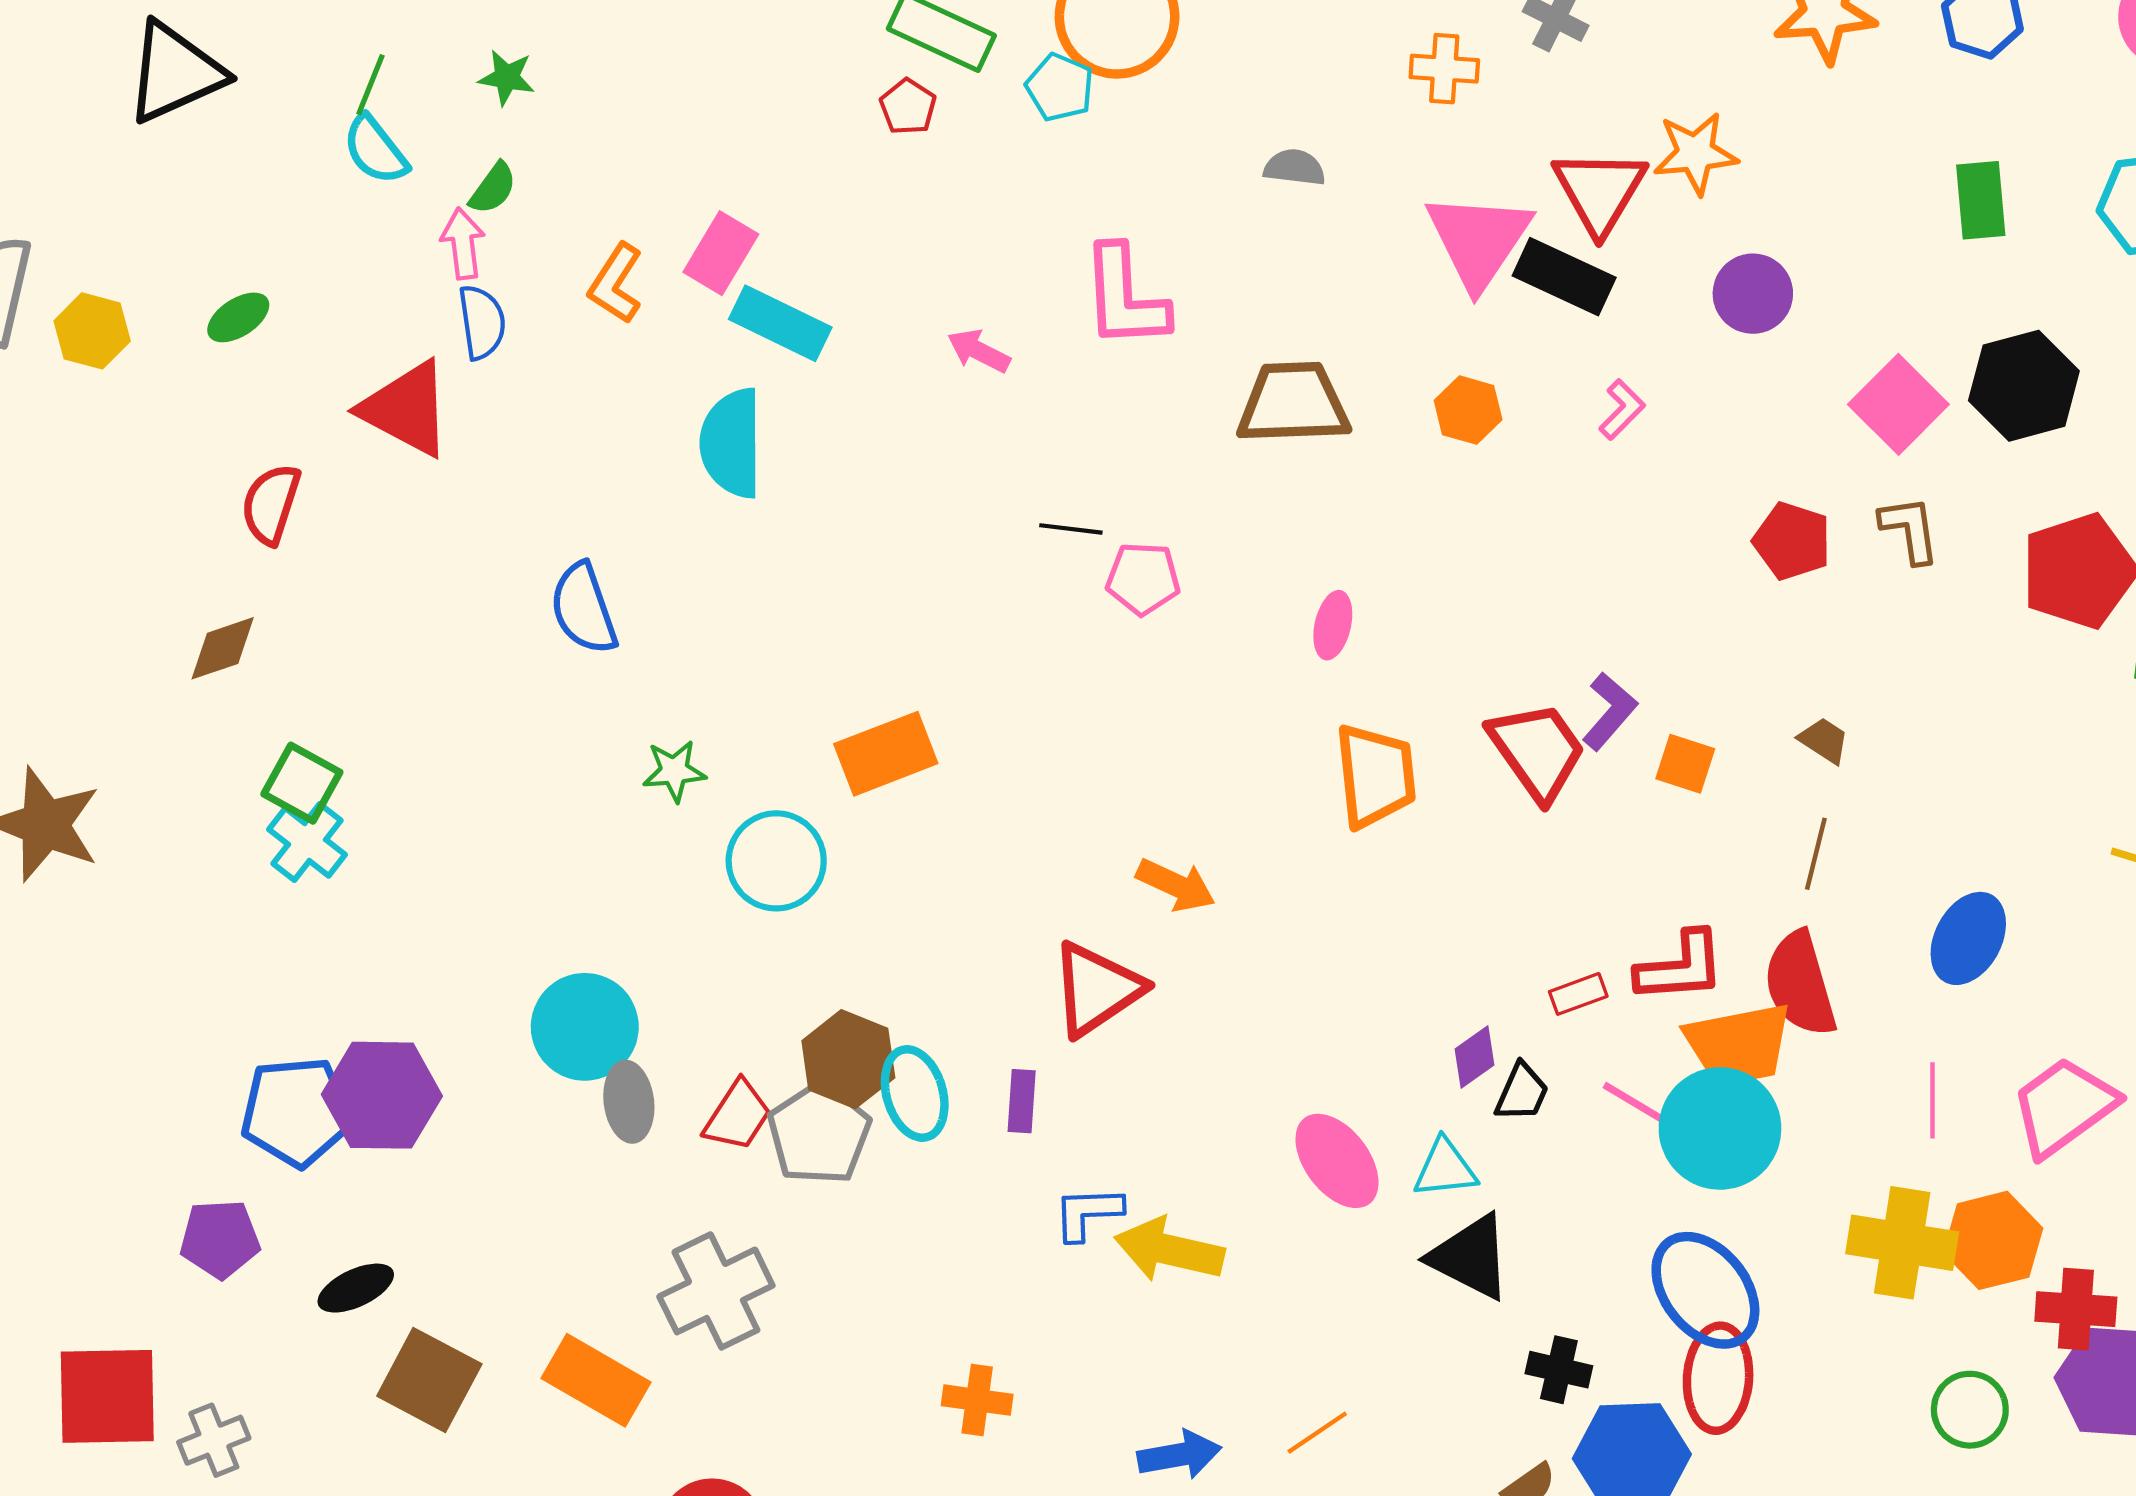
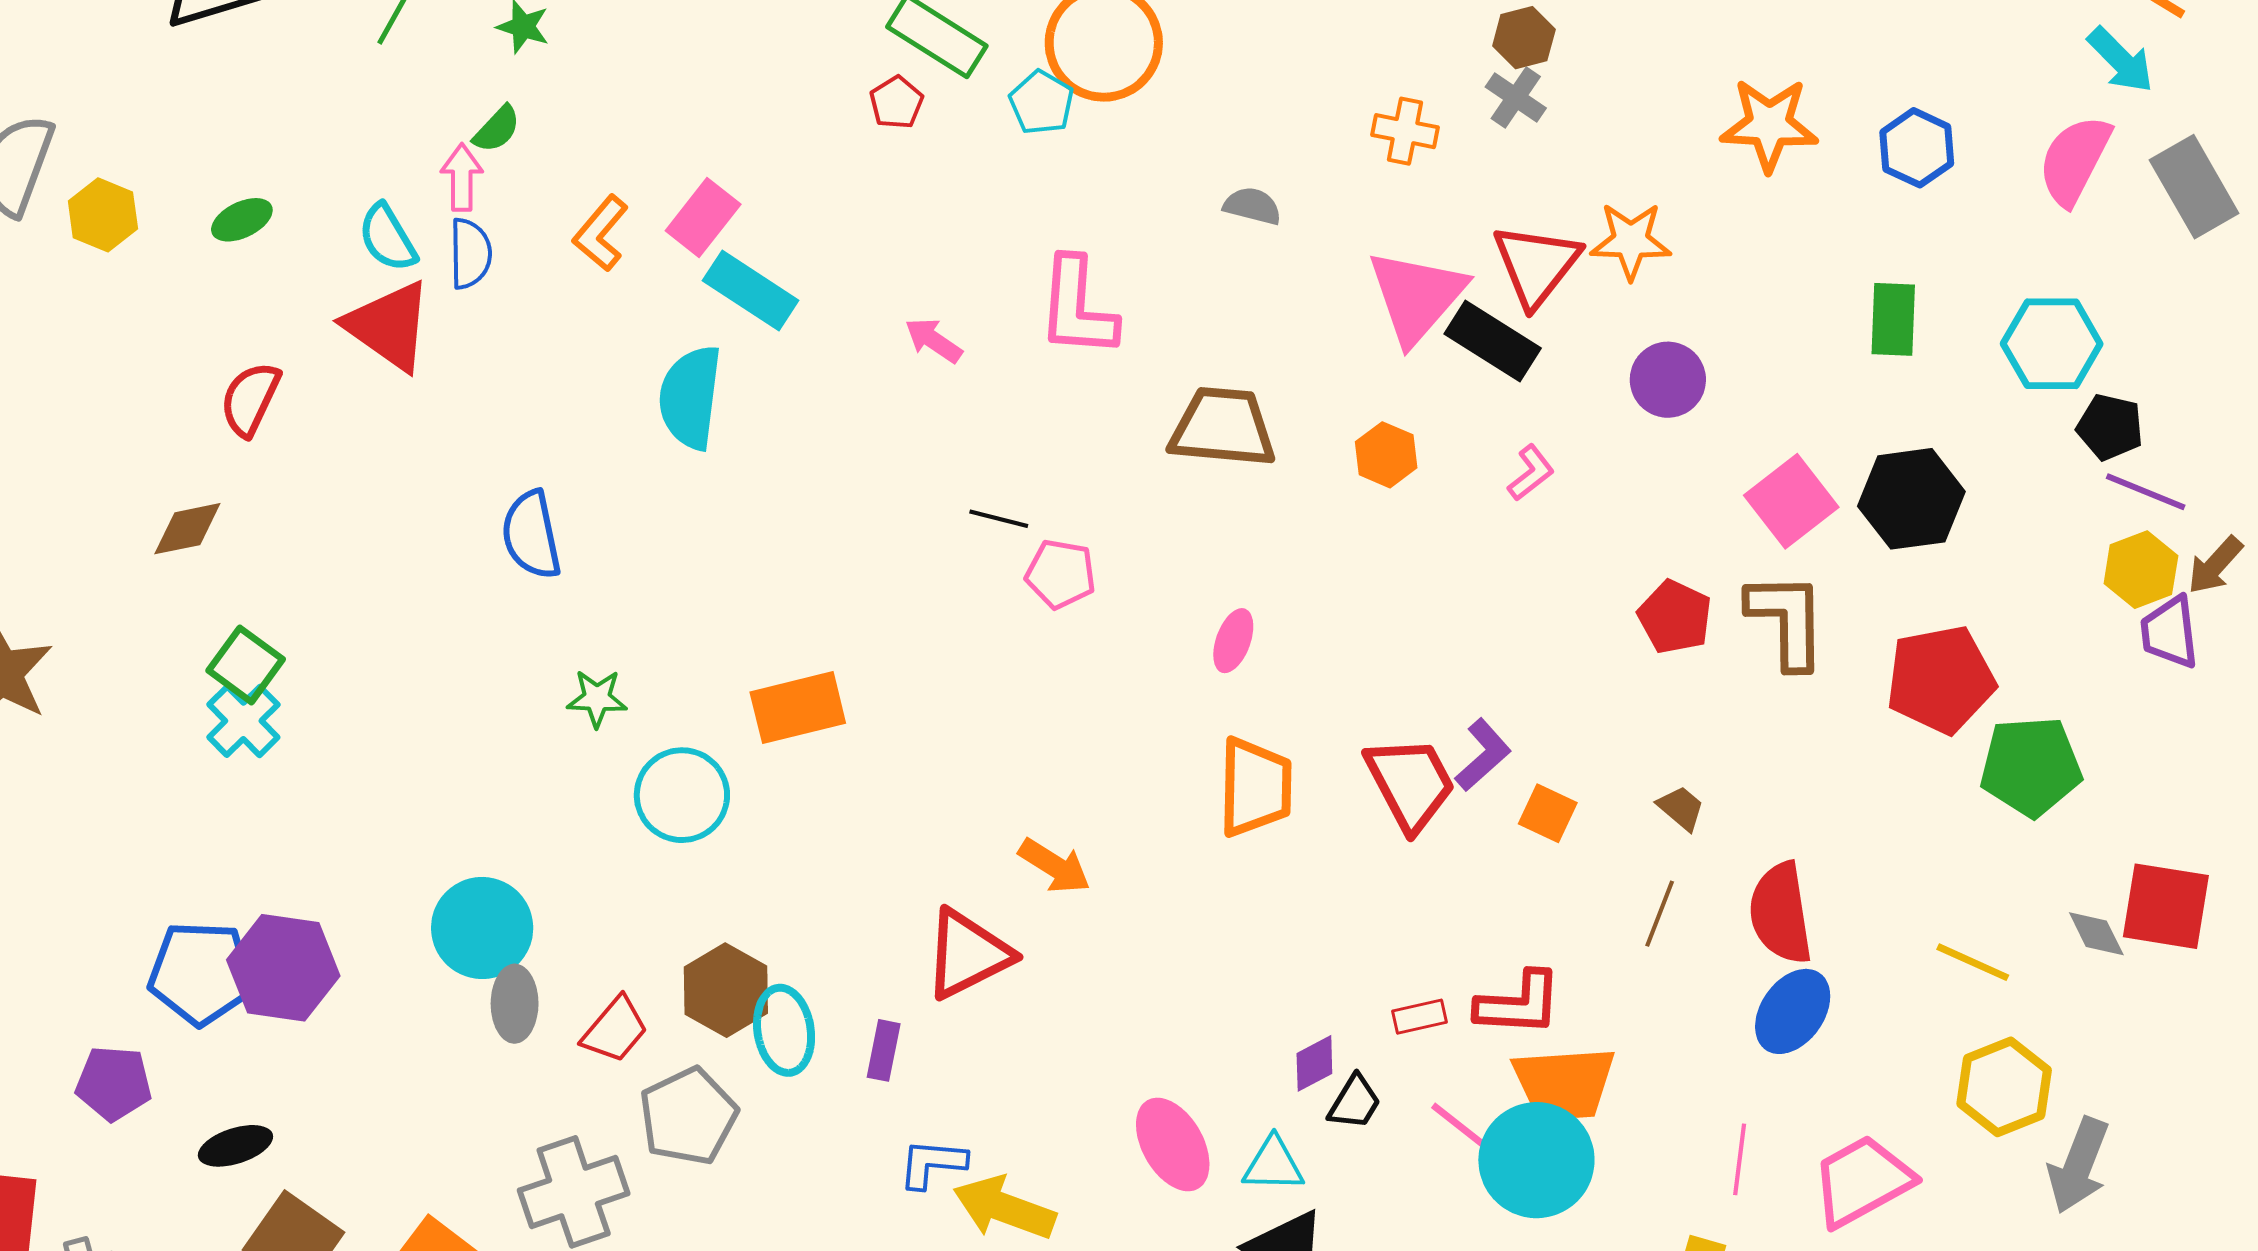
cyan semicircle: (375, 150) -> (388, 238), moved
brown L-shape: (1910, 530) -> (1787, 620), size x1.5
red semicircle: (1800, 984) -> (1781, 913), moved
gray pentagon: (819, 1133) -> (688, 1116), moved

